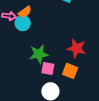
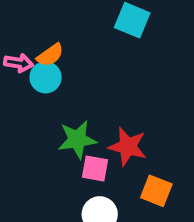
red star: (77, 48) -> (128, 147), moved
orange square: (70, 71) -> (156, 191), moved

